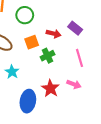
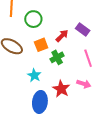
red arrow: (54, 34) -> (62, 36), turned -56
cyan star: (12, 72) -> (34, 75), moved

